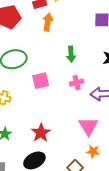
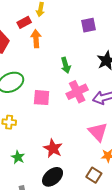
pink square: (41, 81) -> (42, 98), turned 30
pink cross: (77, 83) -> (77, 92), size x1.5

